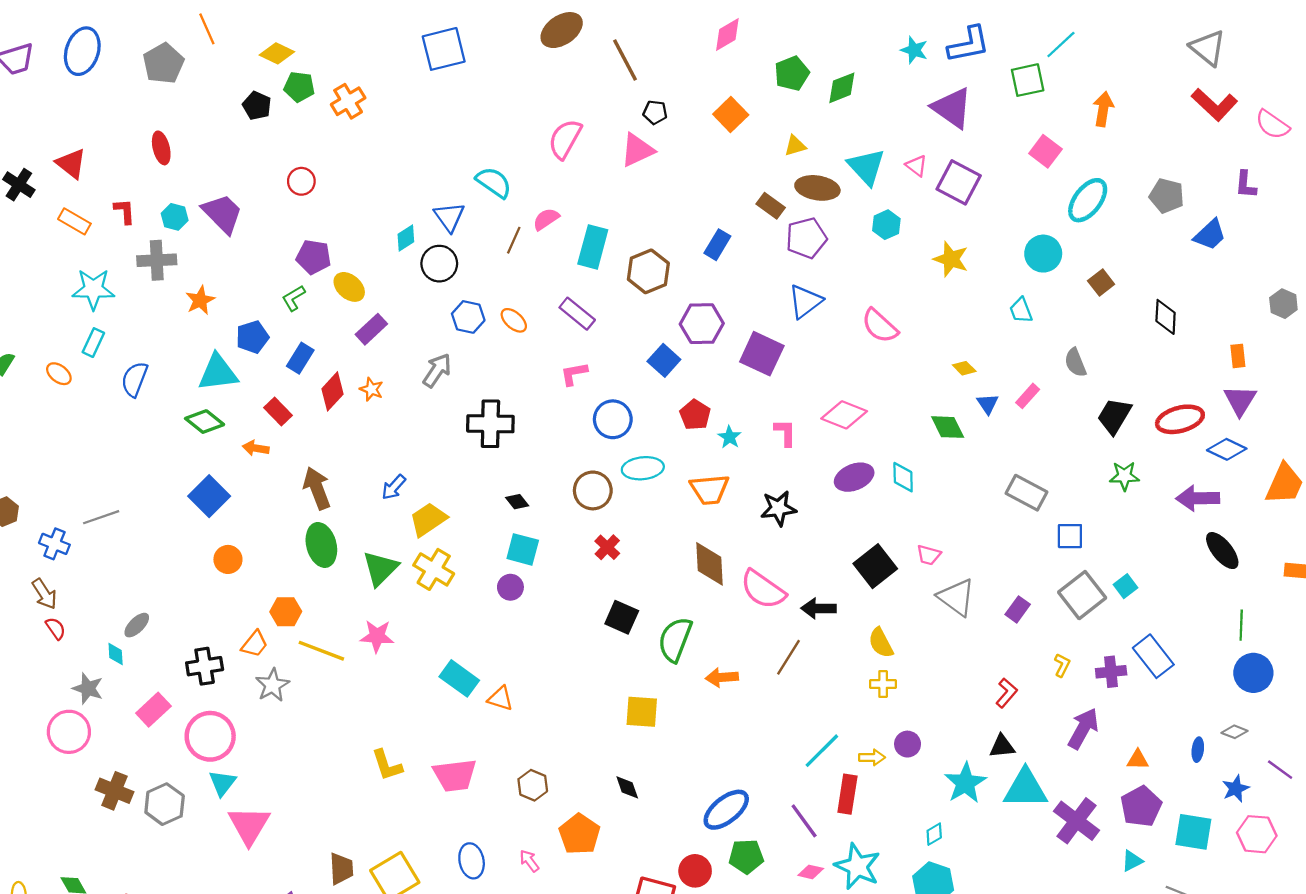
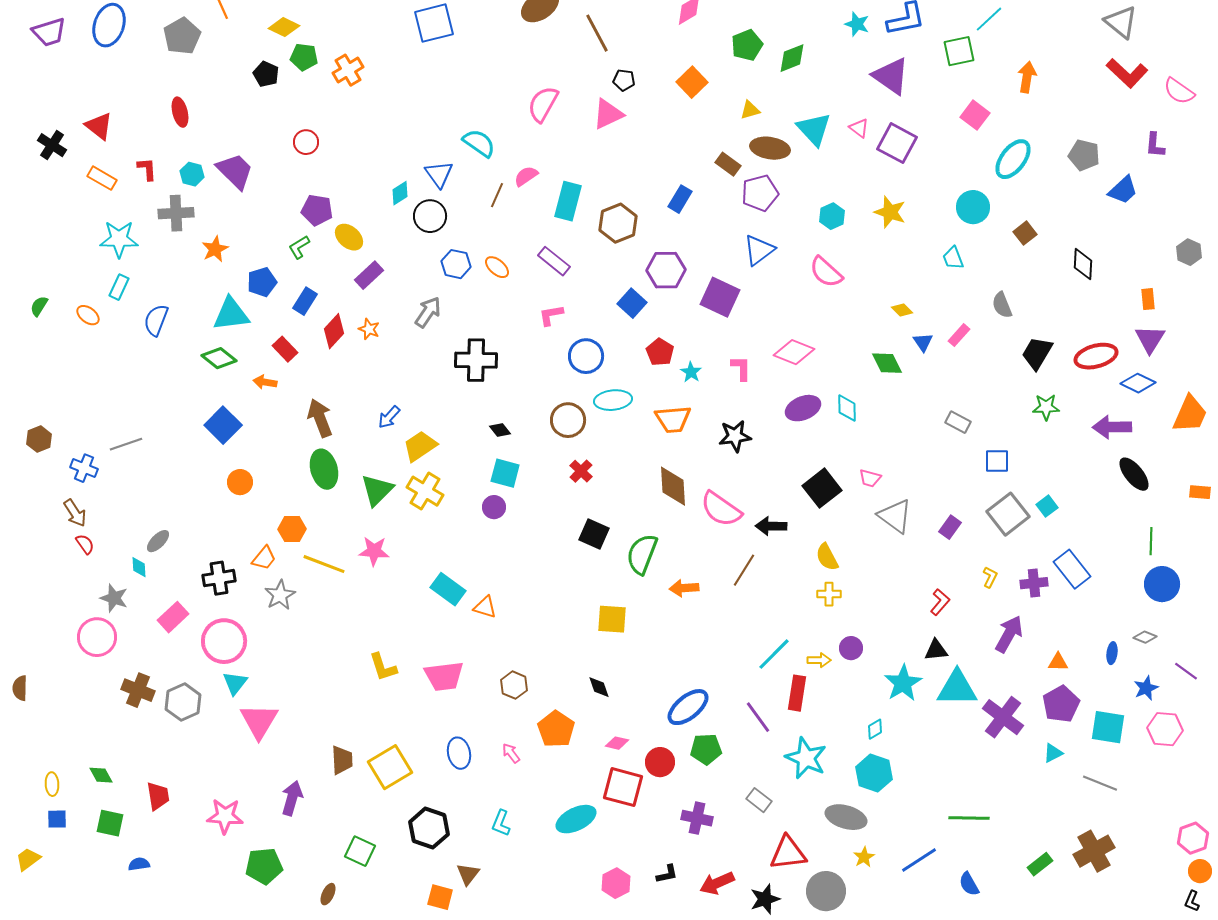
cyan hexagon: (886, 225) -> (832, 216), moved
gray rectangle: (1027, 493) -> (958, 422), size x0.7
pink diamond: (811, 872) -> (617, 743), moved

